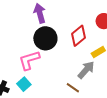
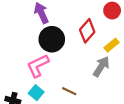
brown line: (73, 88) -> (69, 91), moved

